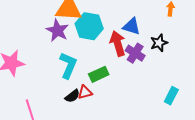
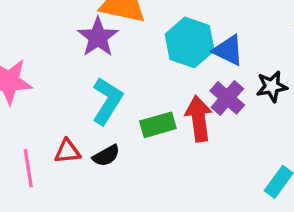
cyan hexagon: (89, 26) -> (190, 42), moved
red arrow: (118, 43) -> (199, 119), moved
red triangle: (85, 92) -> (67, 151), moved

